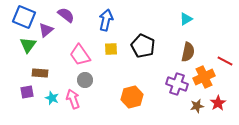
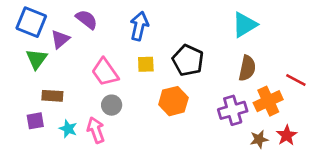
cyan triangle: (186, 19) -> (245, 25), size x1.5
purple cross: (177, 84) -> (233, 110), turned -35
orange hexagon: (132, 97) -> (173, 101), moved

